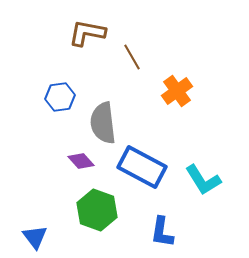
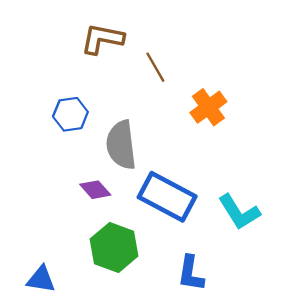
blue triangle: (35, 237) -> (41, 279), turned -44

